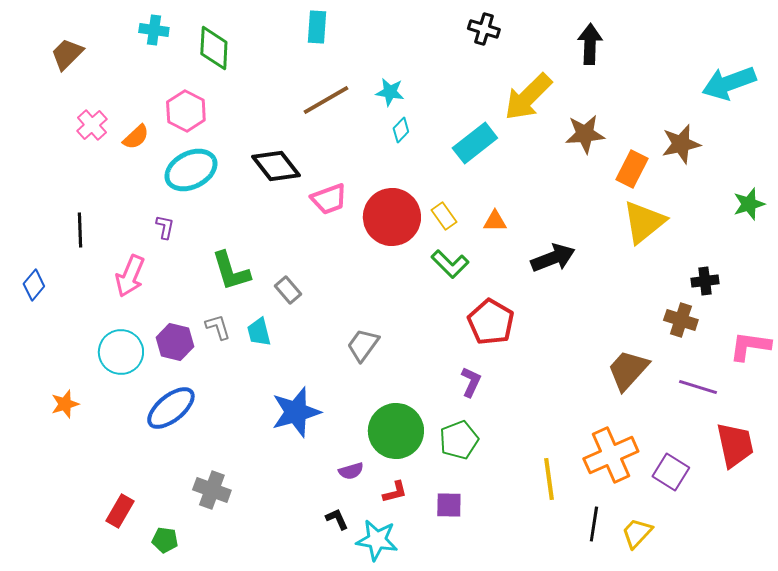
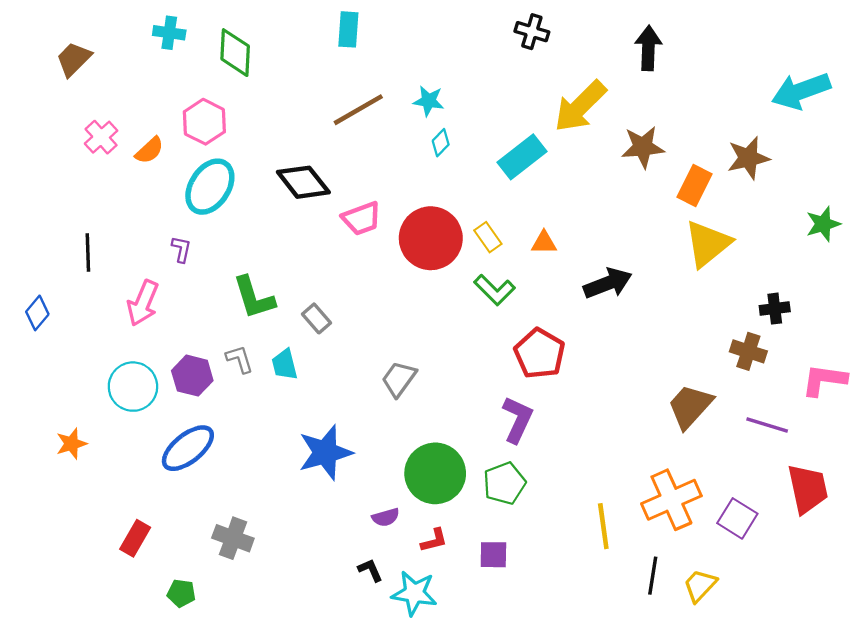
cyan ellipse: (191, 170) -> (210, 187), turned -30
purple L-shape: (471, 382) -> (518, 420), size x1.4
red rectangle: (120, 511) -> (135, 538), moved

